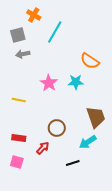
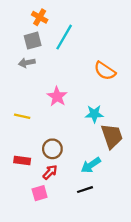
gray square: (18, 35) -> (33, 41), moved
cyan star: (76, 82) -> (94, 114), moved
brown circle: (57, 128) -> (52, 149), moved
cyan arrow: (88, 142) -> (91, 165), moved
pink square: (17, 162) -> (40, 193), moved, turned -32

